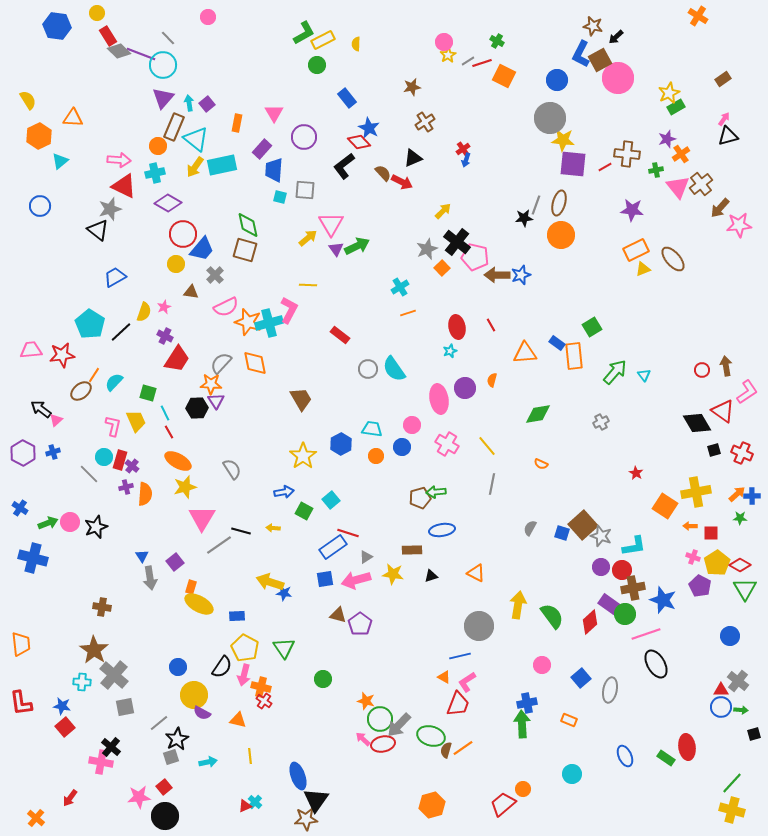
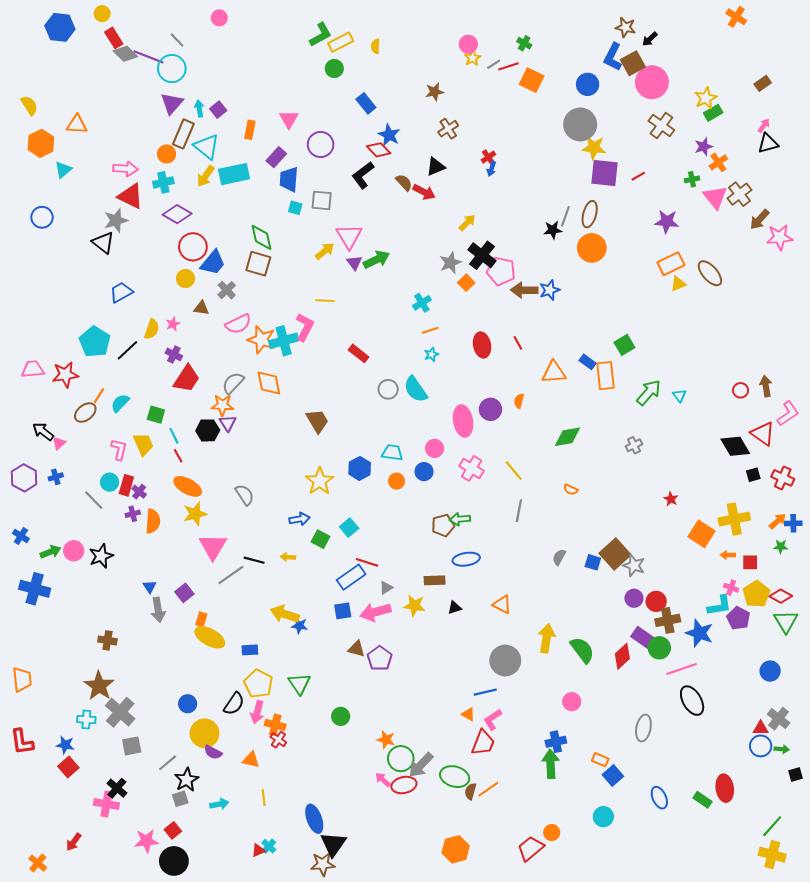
brown cross: (627, 154) -> (661, 125), moved, turned 30
cyan star: (450, 351) -> (431, 354), moved
cyan L-shape: (634, 546) -> (719, 606), moved
blue square: (581, 678) -> (613, 775), moved

